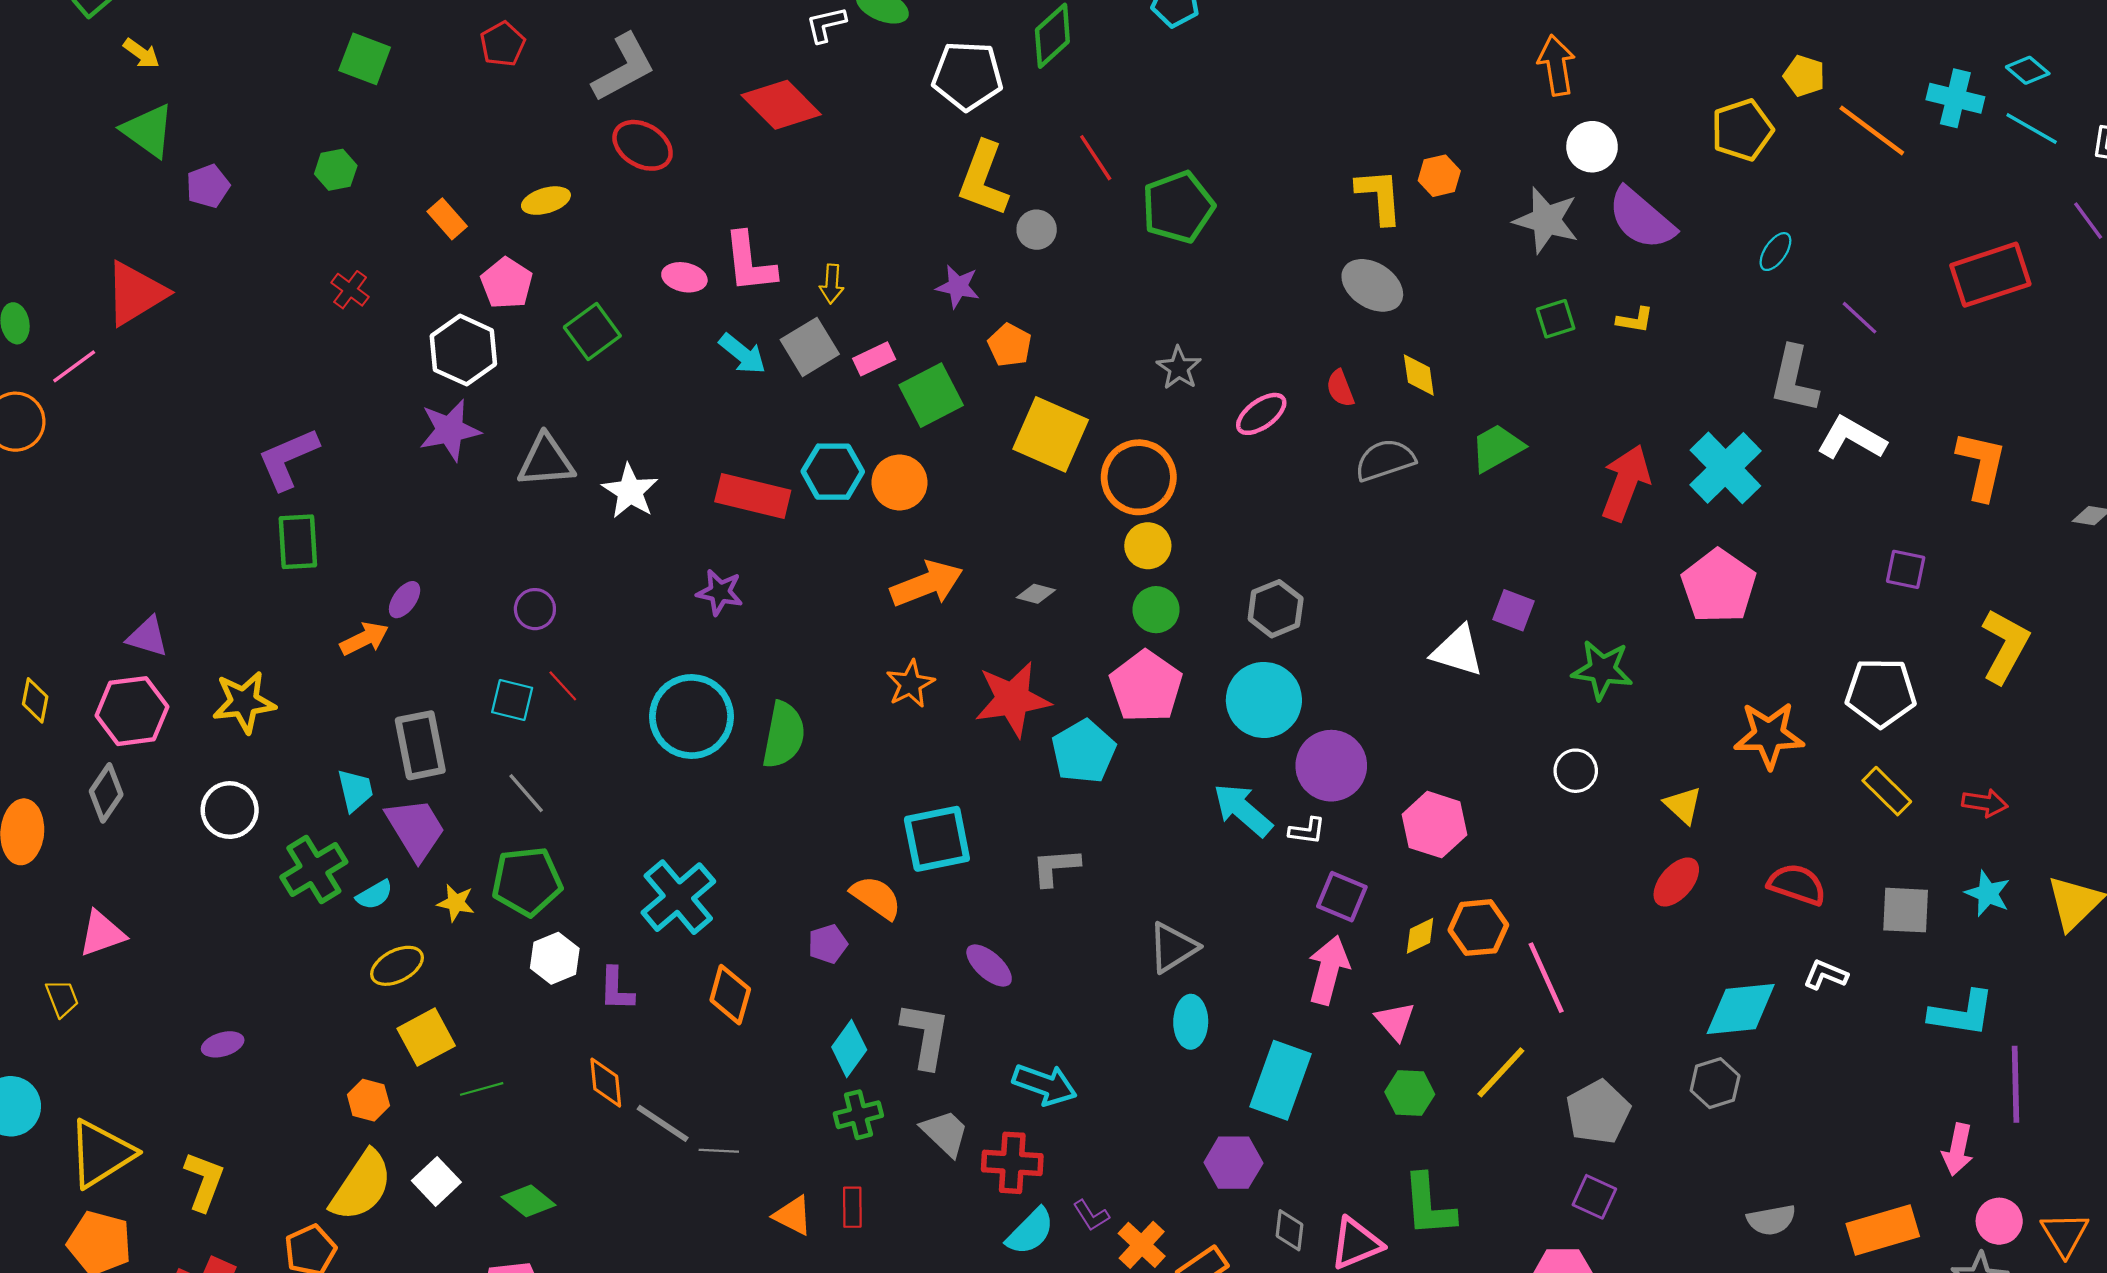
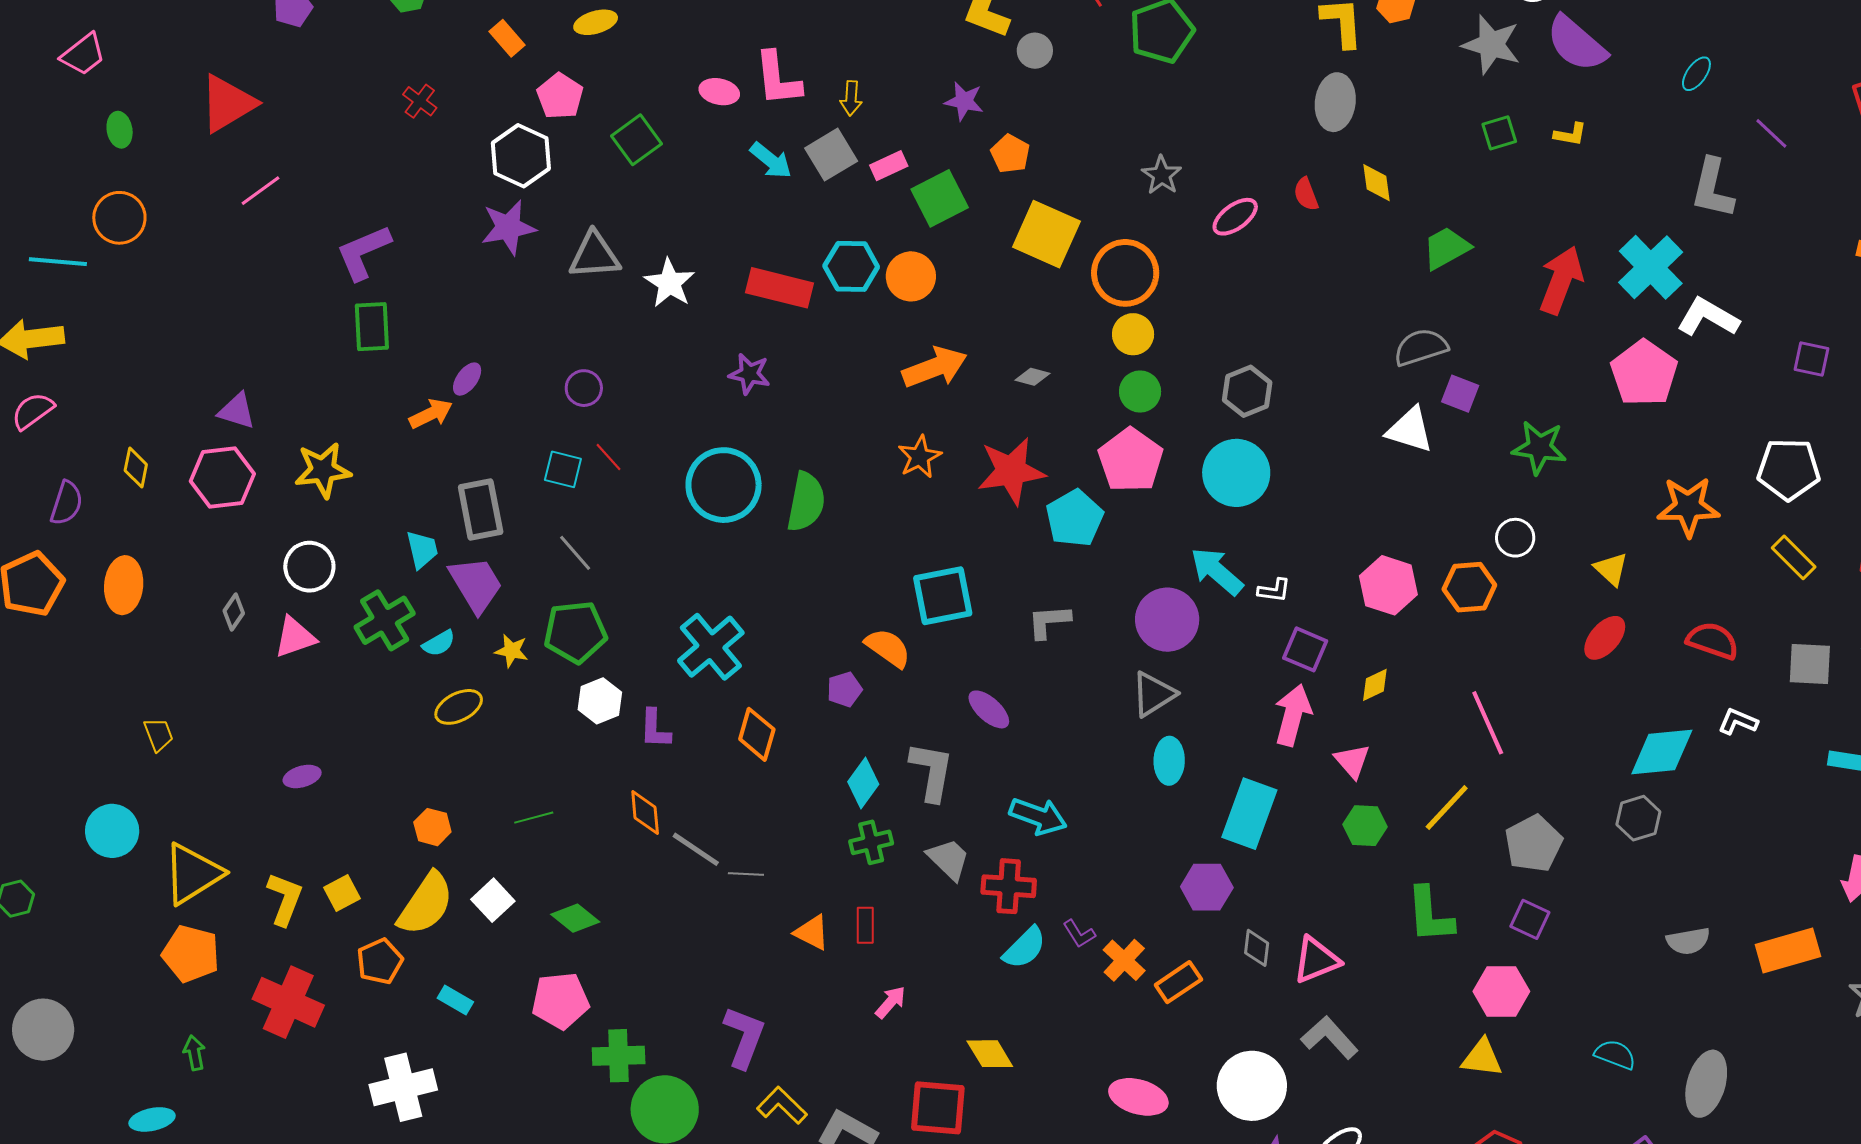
gray ellipse: (1372, 285) -> (1335, 102), turned 64
pink line: (74, 366) -> (260, 191), moved
white L-shape: (1851, 438) -> (1708, 317), moved
gray semicircle: (1385, 460) -> (1421, 347), moved
purple circle: (1331, 766) -> (1167, 620), moved
gray diamond: (106, 793) -> (234, 612), moved, size x0.7
orange hexagon: (1478, 928) -> (1469, 587), moved
pink triangle: (102, 934) -> (295, 637), moved
yellow square: (426, 1037) -> (342, 893), moved, size x0.7
green L-shape: (1429, 1205) -> (1430, 915), moved

